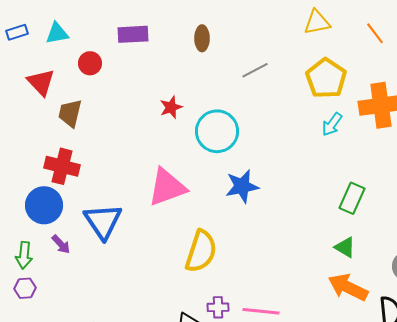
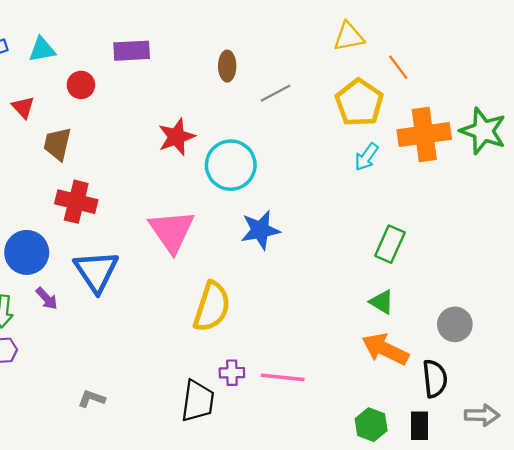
orange line: (375, 33) -> (398, 67), moved
brown ellipse: (202, 38) -> (227, 66), moved
red triangle: (41, 82) -> (23, 107), size x0.7
red star: (171, 107) -> (176, 137), size x1.4
red cross: (62, 166) -> (76, 202), moved
pink triangle: (167, 187) -> (172, 231), turned -45

